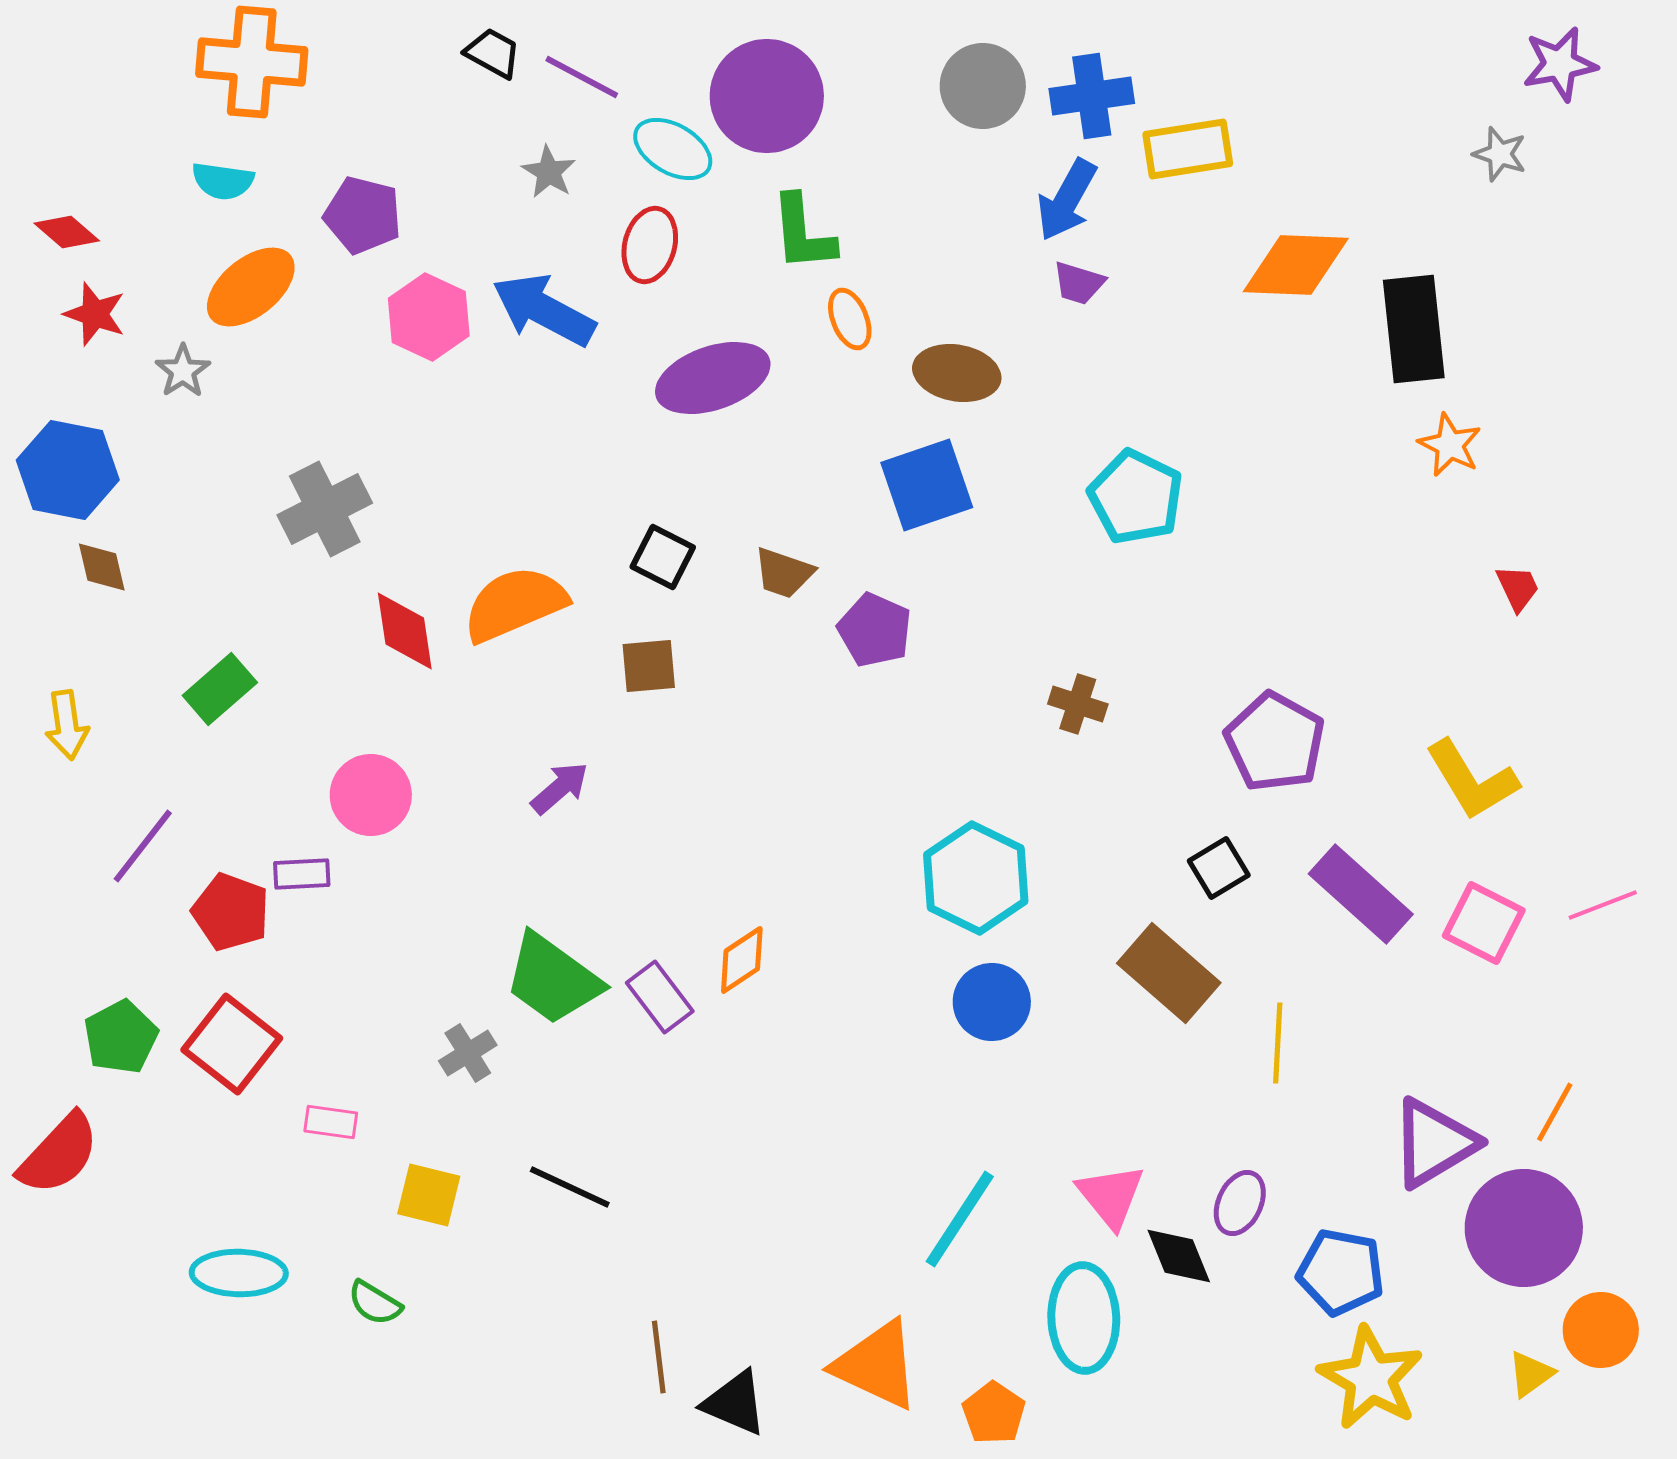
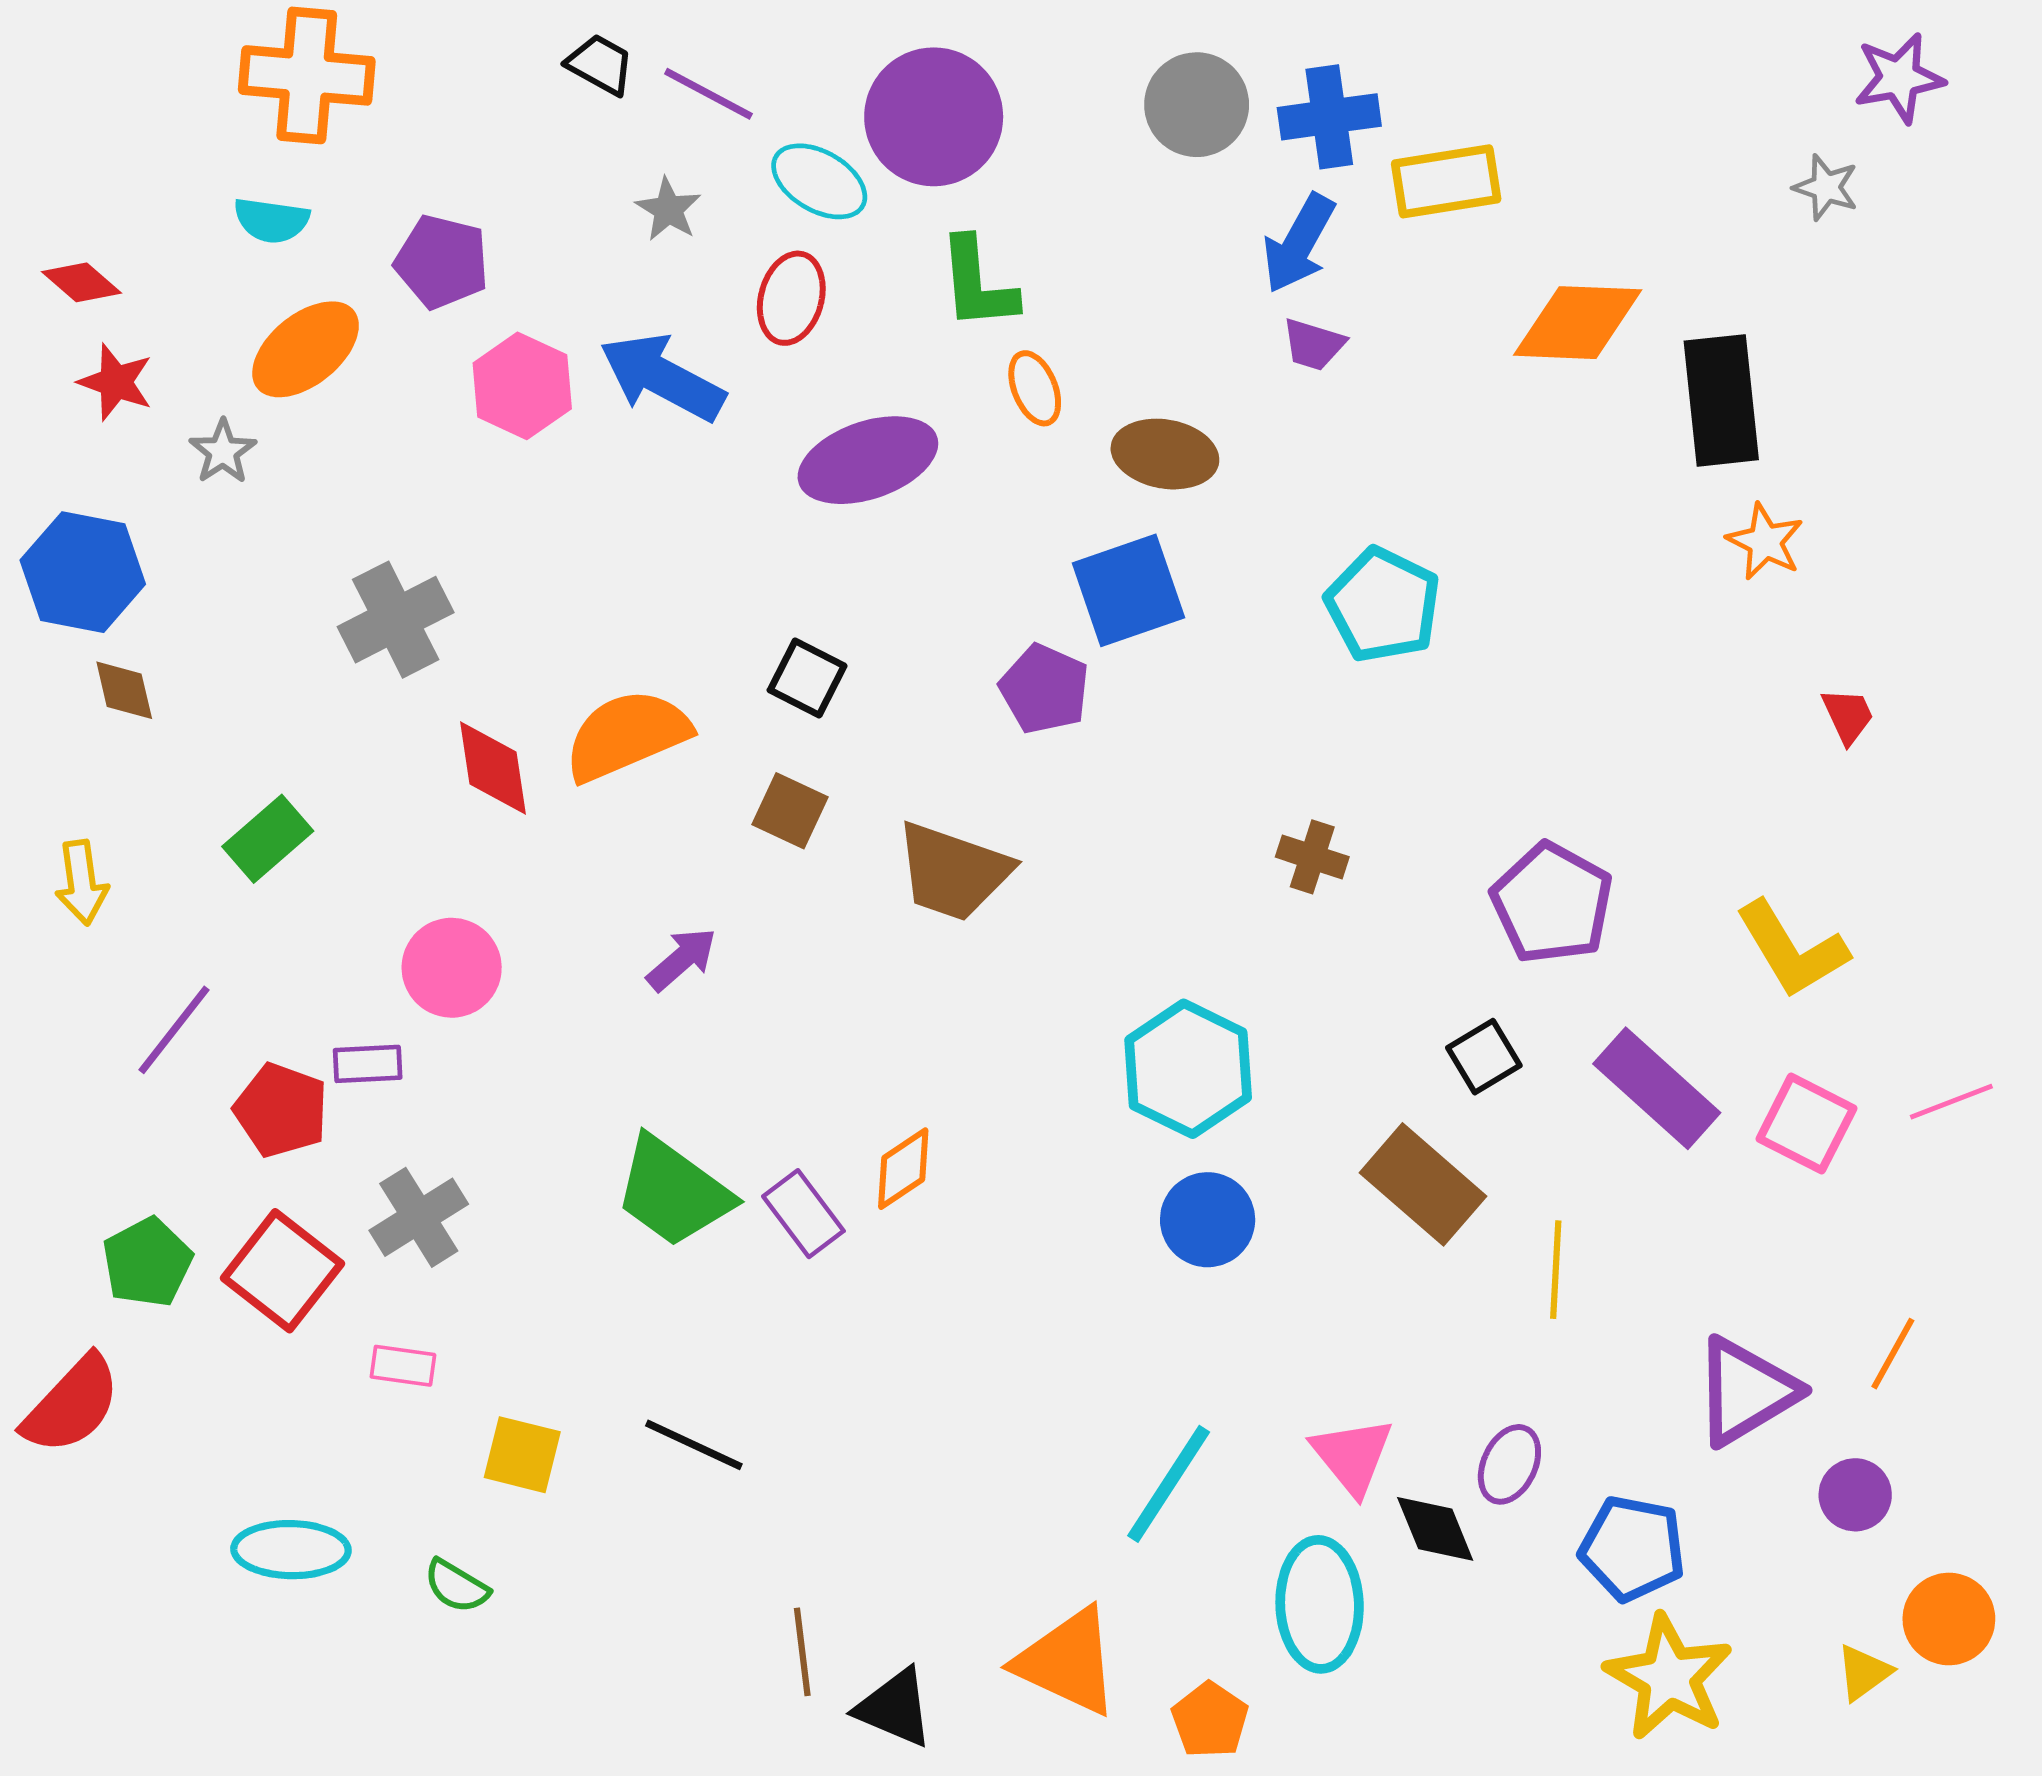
brown trapezoid: (784, 573) -> (953, 872), moved, size x1.6
purple pentagon: (875, 630) -> (1044, 689), moved
brown square: (649, 666) -> (790, 811), turned 30
gray cross: (468, 1053) -> (419, 1217), moved, size x1.4
purple circle: (1524, 1228) -> (1855, 1495), size x0.5

